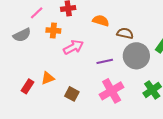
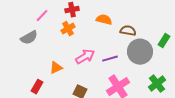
orange cross: (53, 30) -> (68, 29), moved, turned -32
pink arrow: (73, 47) -> (85, 57), moved
orange triangle: (48, 78) -> (56, 68), moved

